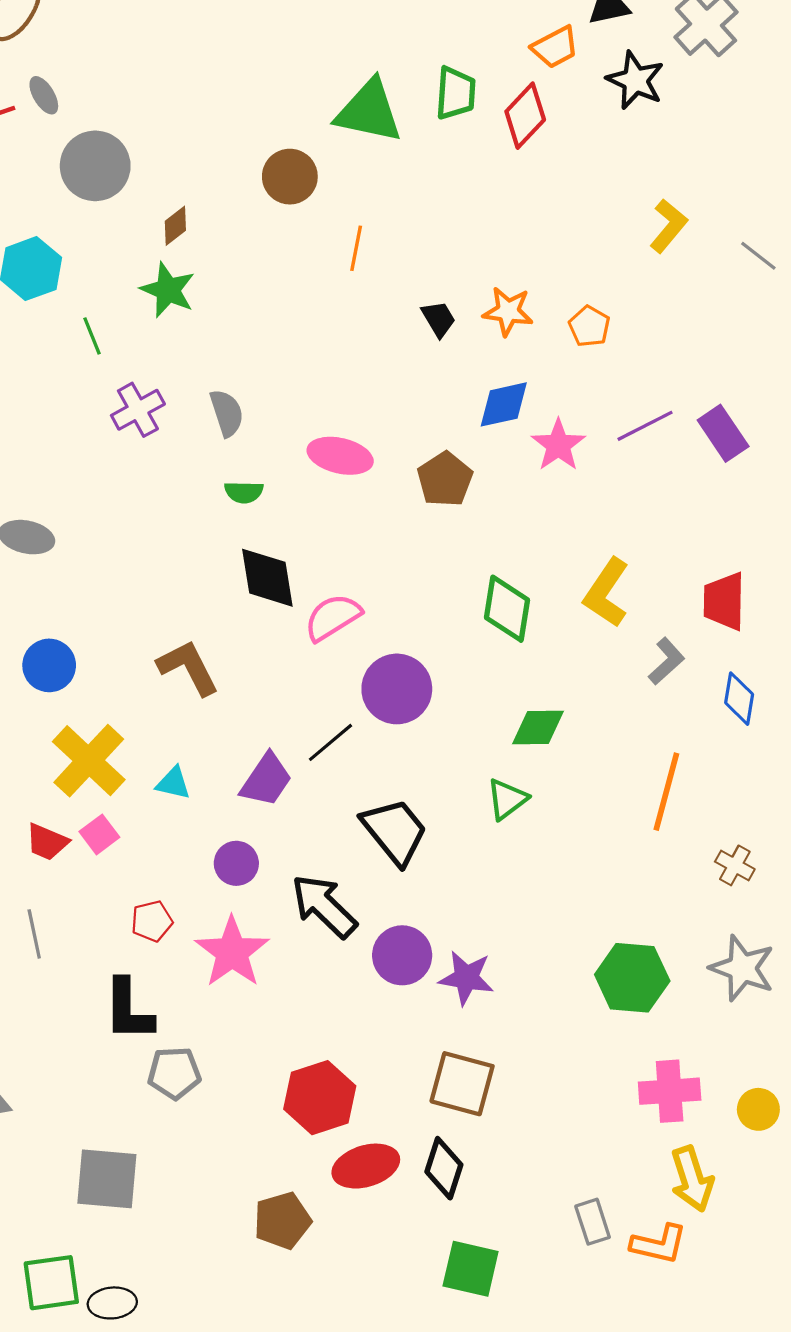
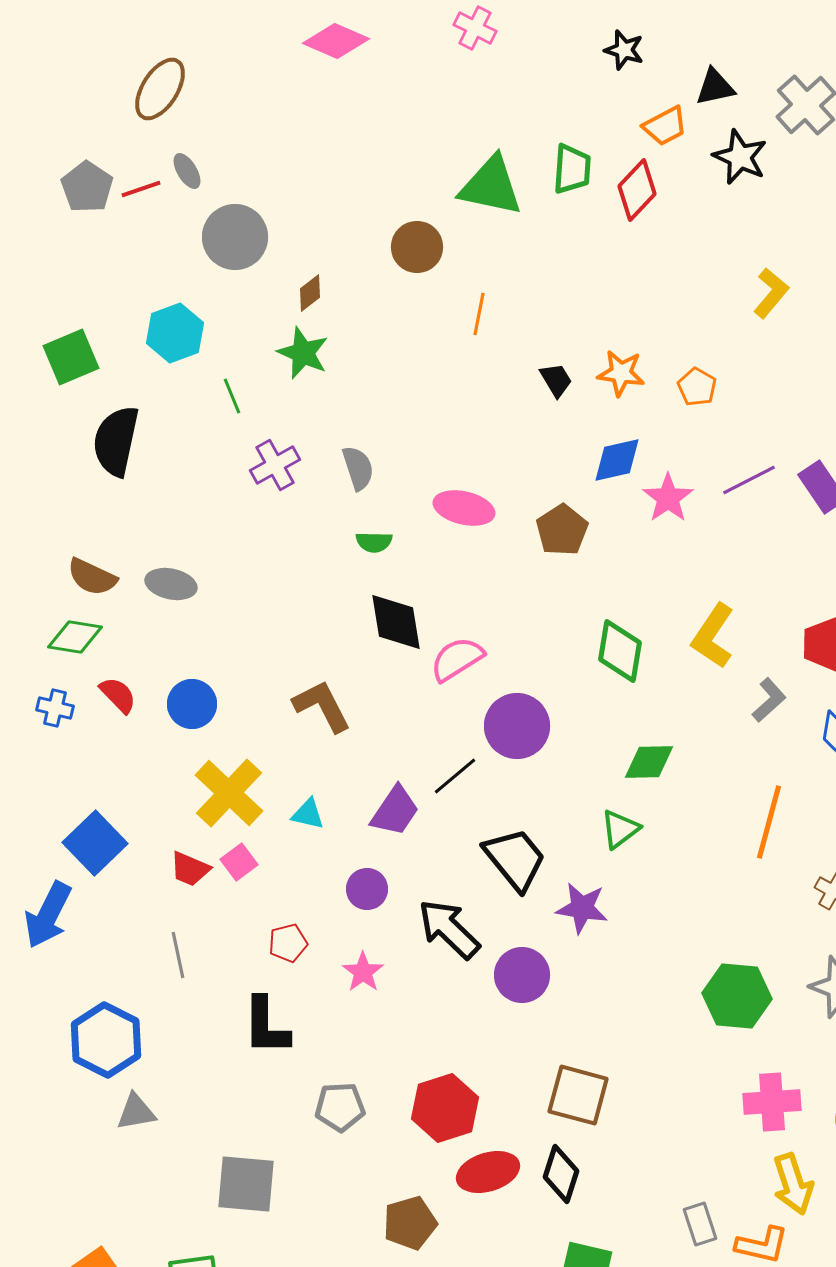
pink star: (232, 952) -> (363, 972), size x0.6
purple star: (466, 978) -> (582, 908), moved
gray pentagon: (174, 1073) -> (340, 1107), moved

